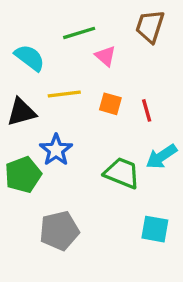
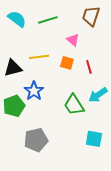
pink triangle: (105, 56) -> (73, 40), moved
cyan semicircle: (30, 58) -> (17, 19), moved
green trapezoid: (122, 173) -> (74, 105), turned -145

